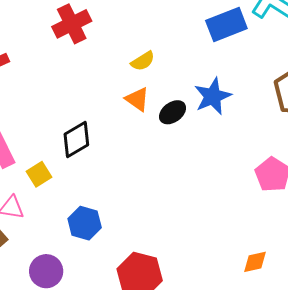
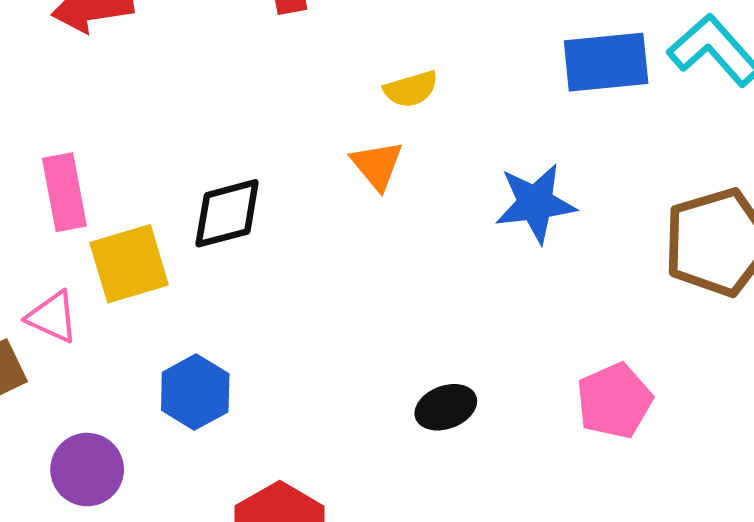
black ellipse: (173, 112) -> (446, 407), moved
yellow square: (39, 174) -> (129, 264), size x1.5

